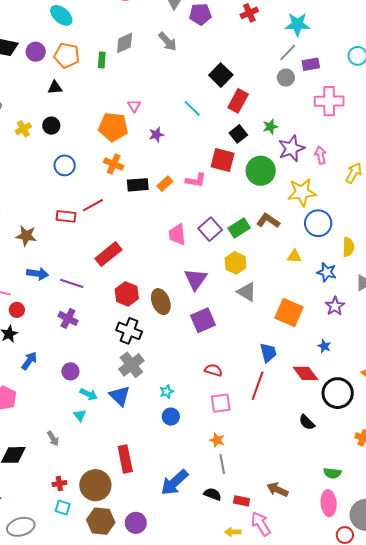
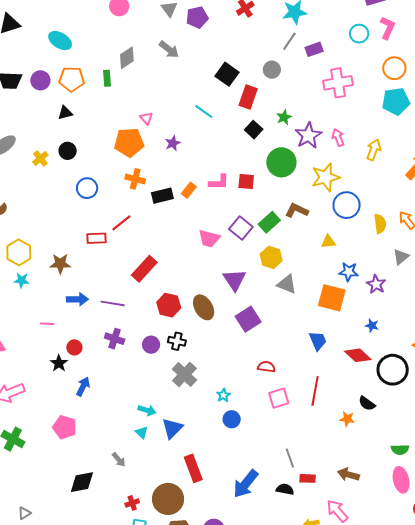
gray circle: (286, 78) -> (272, 70), moved
red square: (223, 160) -> (246, 181), moved, size x0.7
pink trapezoid: (177, 234) -> (209, 238), turned -60
blue star: (327, 272) -> (349, 272), moved
red circle: (17, 310) -> (74, 347), moved
black cross: (129, 331) -> (177, 341), size x0.7
purple circle: (70, 371) -> (151, 345), moved
red line: (258, 386) -> (315, 391), moved
blue triangle: (120, 396) -> (172, 428), moved, turned 40
orange star: (217, 440) -> (347, 419), moved
red rectangle: (242, 501) -> (308, 478), moved

